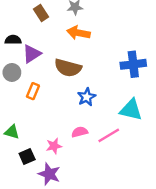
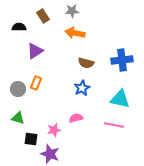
black semicircle: (13, 40) -> (19, 27), moved
brown semicircle: (68, 68) -> (86, 63), moved, size x0.7
gray circle: (12, 72) -> (18, 89), moved
pink line: (109, 135) -> (114, 125), moved, turned 42
black square: (27, 156) -> (31, 139), turned 32

